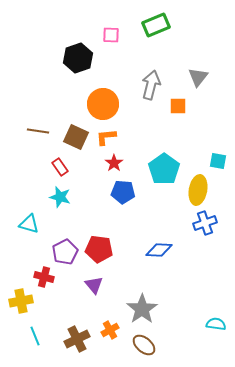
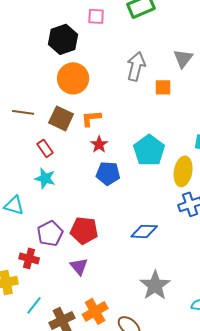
orange circle: (103, 104) -> (73, 78), moved
gray star: (142, 309) -> (155, 285), moved
orange cross: (110, 330) -> (95, 311), size x1.4
cyan line: (35, 336) -> (34, 305), moved, turned 60

